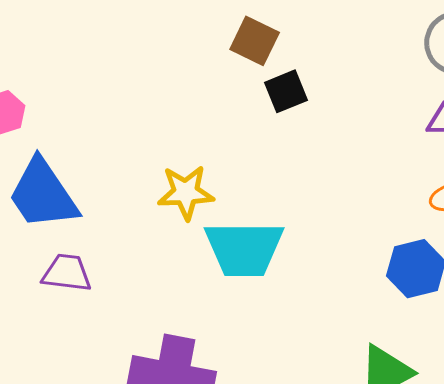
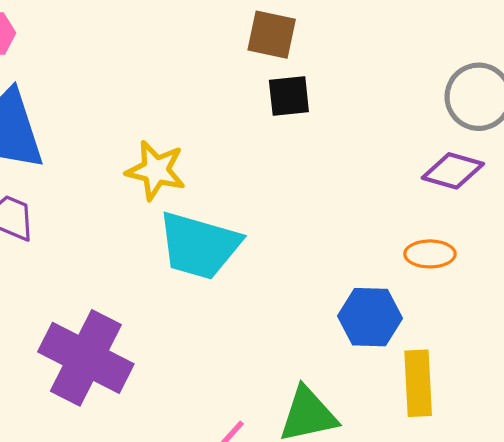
brown square: (255, 41) -> (272, 35), turned -30

